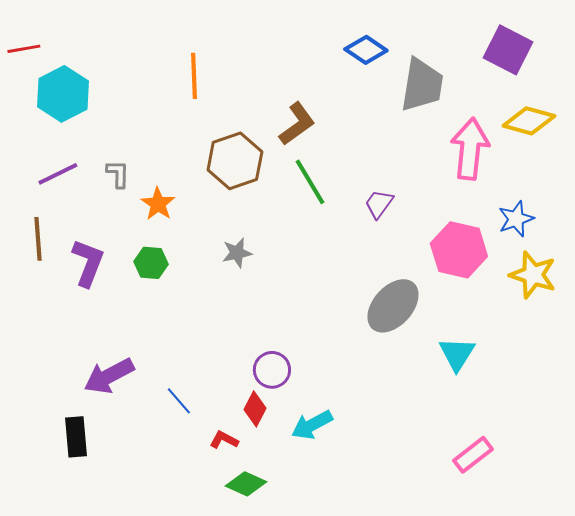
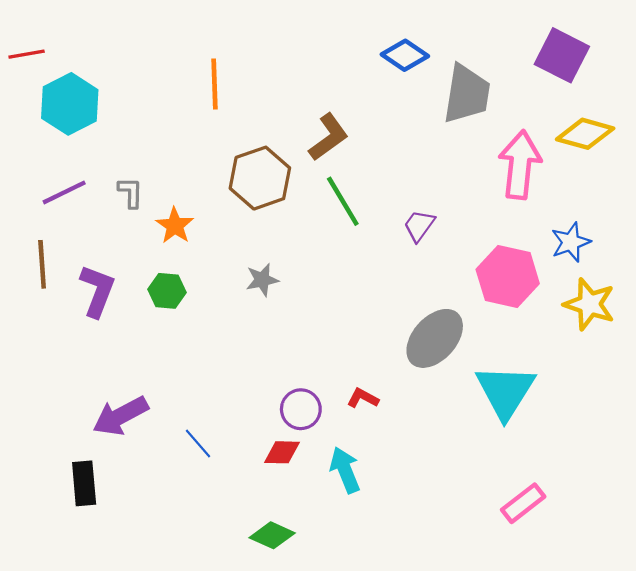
cyan triangle: (457, 354) -> (505, 392), size x1.5
red diamond: (255, 409) -> (282, 452), turned 64
cyan arrow: (312, 425) -> (345, 470), turned 96
red L-shape: (224, 440) -> (363, 398), moved

